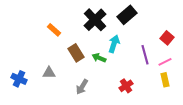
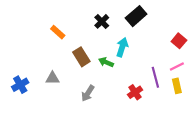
black cross: (95, 20) -> (102, 21), size x0.6
purple line: (145, 55) -> (155, 77), moved
blue cross: (19, 79) -> (20, 85), turned 35

